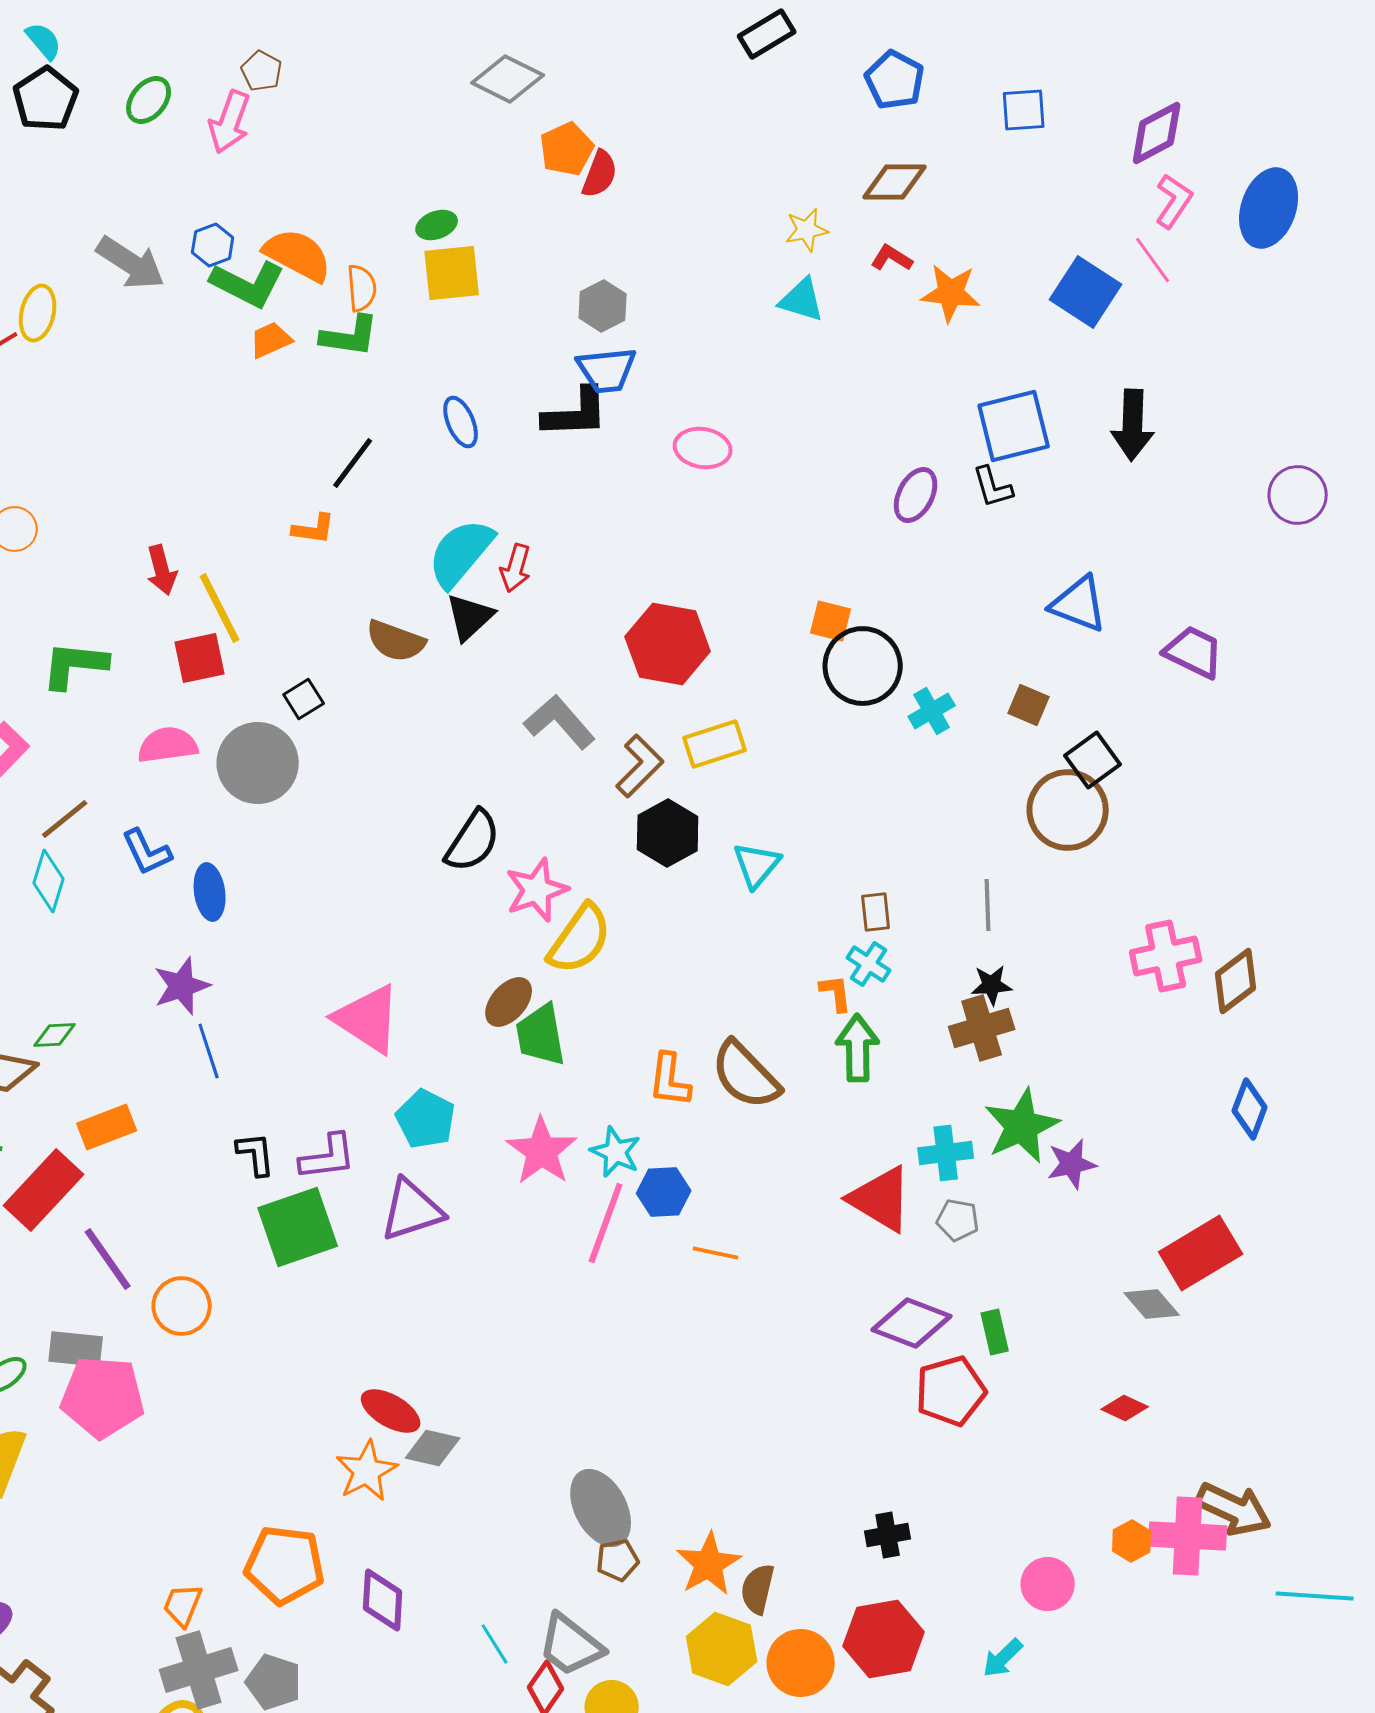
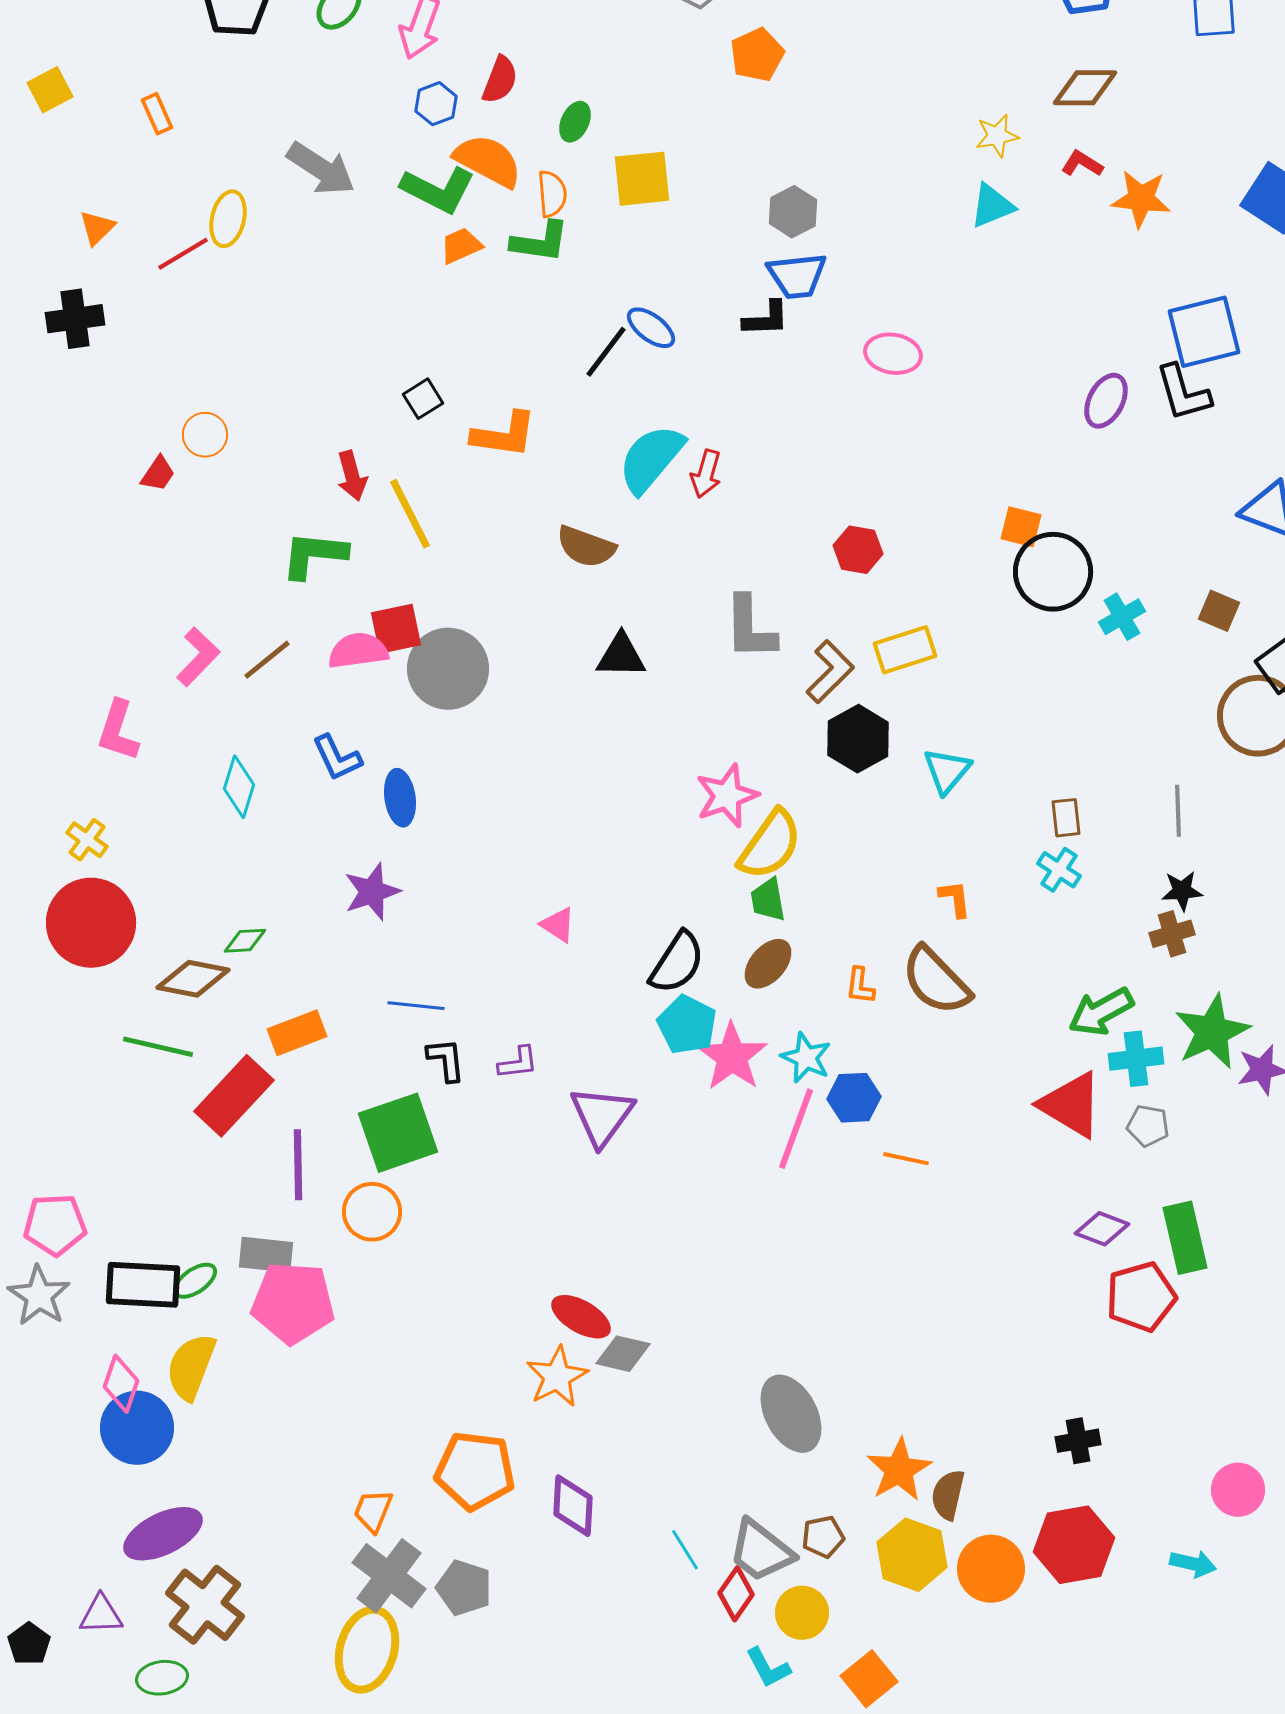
red semicircle: (600, 174) -> (500, 80), moved
green ellipse: (437, 225) -> (575, 122), moved, turned -45
blue hexagon: (213, 245) -> (436, 104), moved
cyan triangle: (802, 300) -> (992, 206), turned -39
black L-shape: (576, 413) -> (766, 319), size x0.7
blue ellipse: (461, 422) -> (651, 328), turned -30
black line: (353, 463) -> (606, 352), moved
black L-shape: (993, 487) -> (1183, 393), size x1.4
orange L-shape: (314, 529) -> (504, 435), size x1.5
black triangle: (470, 617) -> (621, 656), moved, turned 44
red hexagon: (668, 644) -> (858, 550), size x0.6
red square: (200, 658) -> (396, 629), moved
green L-shape: (75, 665) -> (314, 555), moved
black square: (304, 699) -> (423, 399), moved
gray L-shape: (560, 722) -> (750, 628), turned -140
brown line: (65, 819) -> (267, 660), moved
black semicircle: (473, 841) -> (677, 963), moved
orange L-shape: (836, 993) -> (955, 899), moved
brown ellipse: (509, 1002) -> (768, 964), moved
pink triangle: (368, 1019) -> (558, 925), size x0.5
brown cross: (982, 1028) -> (1172, 934), size x0.7
green trapezoid: (541, 1035) -> (768, 900), moved, size x0.7
green arrow: (858, 1048) -> (1101, 1012), moved, turned -118
blue line: (209, 1051) -> (416, 1006), moved, turned -66
orange L-shape: (670, 1080) -> (860, 986), size x0.7
cyan pentagon: (426, 1119) -> (687, 1025), moved
purple L-shape: (328, 1157) -> (518, 1063), size x0.7
purple triangle: (412, 1210) -> (602, 1116), turned -36
green square: (298, 1227) -> (398, 1133), moved
purple line: (108, 1259) -> (298, 1165), turned 34
purple diamond: (912, 1323) -> (1102, 1229), size x0.7
green rectangle: (995, 1332) -> (1185, 1238), size x1.6
brown pentagon: (618, 1560) -> (823, 1537), moved
cyan arrow: (1003, 1658) -> (1193, 1564), turned -123
gray cross: (199, 1670) -> (389, 1576), turned -36

